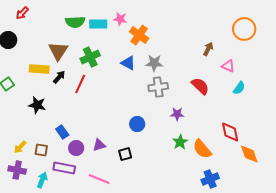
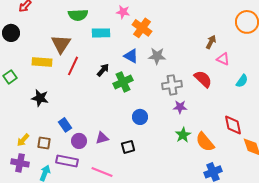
cyan rectangle: (98, 24) -> (101, 33), moved
green cross: (90, 57) -> (123, 82), moved
pink triangle: (228, 66) -> (223, 59), moved
black arrow: (59, 77) -> (103, 70), moved
red line: (80, 84) -> (73, 66), moved
gray cross: (158, 87) -> (172, 85), moved

